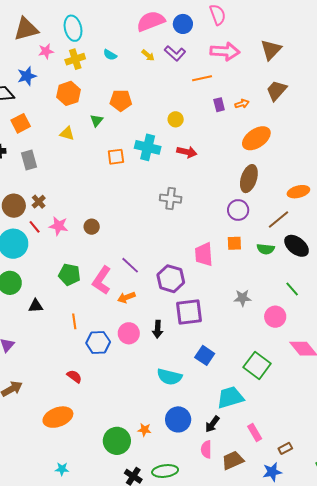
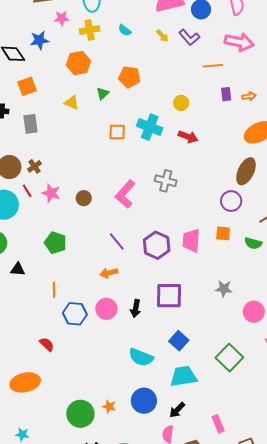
purple hexagon: (171, 279) -> (157, 245), moved
pink L-shape: (102, 280) -> (125, 194), moved
cyan trapezoid: (230, 397) -> (183, 376), moved

